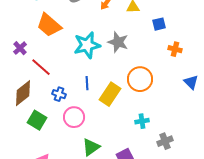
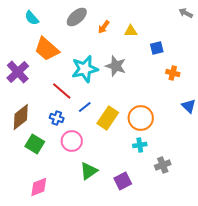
purple cross: (20, 48) -> (18, 72), size x1.6
red line: (41, 67) -> (62, 91), moved
orange circle: (140, 79) -> (141, 118), moved
blue line: (87, 83) -> (85, 107), turned 56

